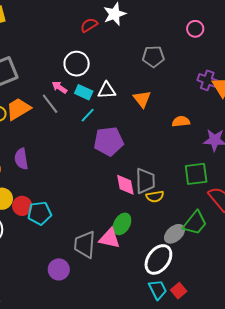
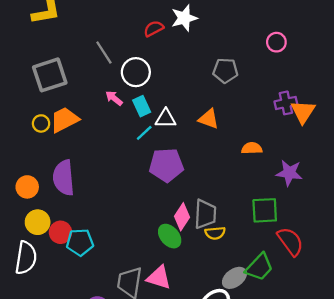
purple cross: (207, 80) -> (286, 103), turned -36
white triangle: (107, 90) -> (166, 119), moved
cyan rectangle: (84, 92) -> (142, 106), turned 36
orange triangle: (142, 99) -> (209, 119), turned -36
gray line: (50, 104) -> (104, 52), moved
purple semicircle: (21, 159) -> (64, 178), size x1.4
pink diamond: (125, 185) -> (182, 217), turned 40
green ellipse: (122, 224) -> (170, 236), moved, turned -75

